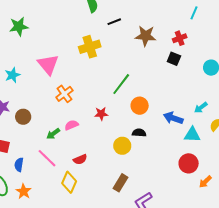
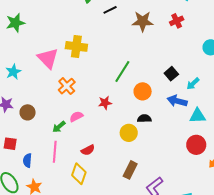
yellow cross: (90, 47) -> (76, 46), moved, turned 30
black square: (174, 59) -> (171, 74), moved, turned 32
cyan arrow: (201, 108) -> (193, 84), moved
pink line: (47, 158) -> (55, 152), turned 55

